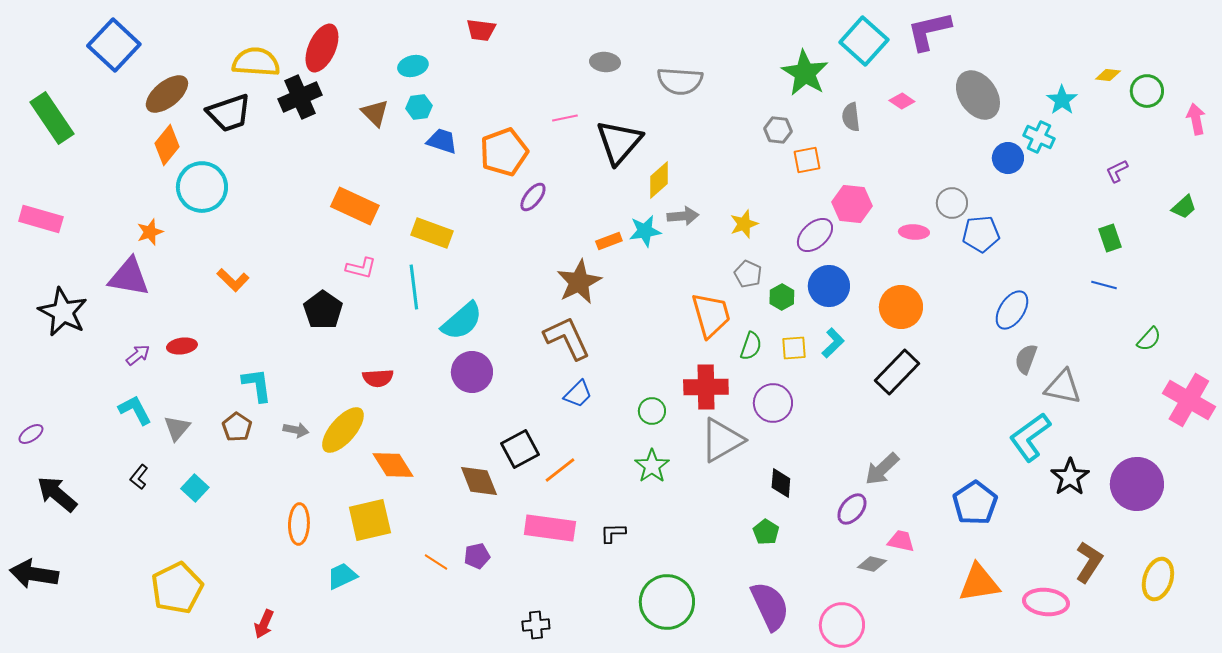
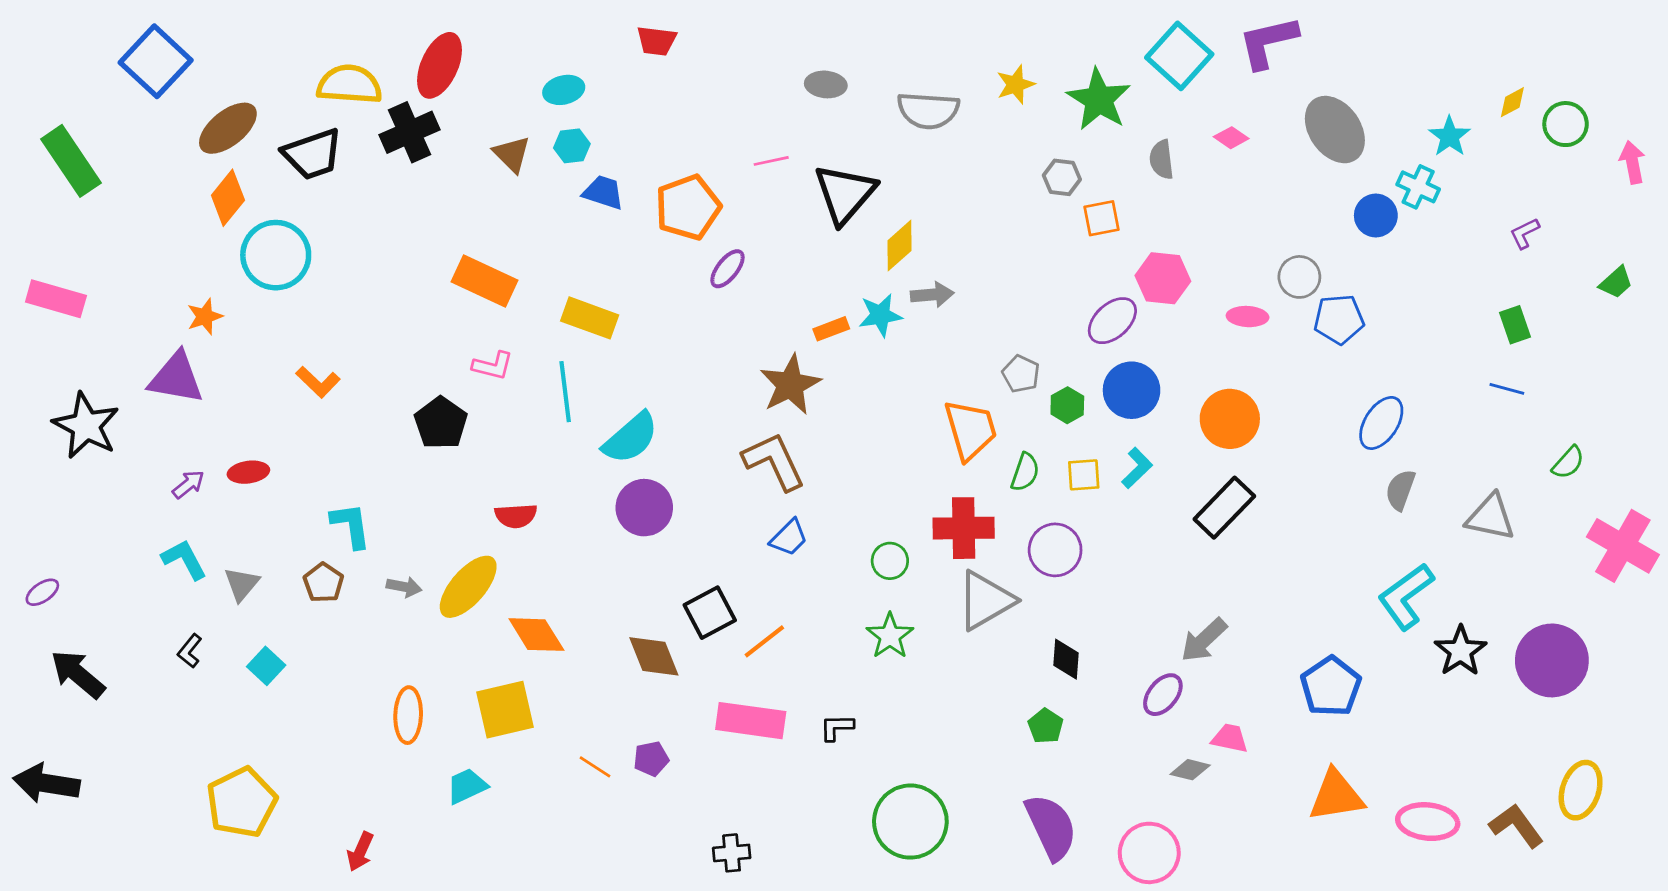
yellow diamond: (1108, 75) -> (1512, 102), turned -35
yellow star: (744, 224) -> (1015, 84), moved
gray triangle: (1063, 387) -> (1490, 517), moved
brown L-shape: (1089, 562) -> (1516, 826), moved, turned -69

